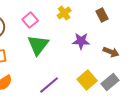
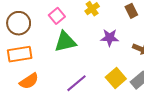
green triangle: (38, 45) -> (65, 42), turned 40

